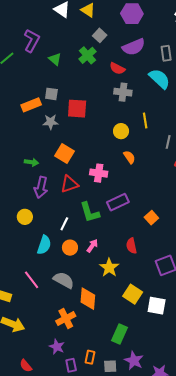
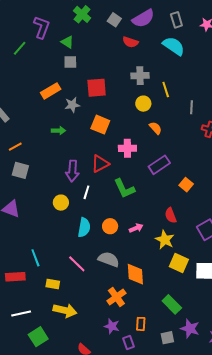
gray square: (100, 35) -> (114, 20), moved
green cross: (87, 55) -> (82, 14), moved
gray cross: (123, 92) -> (140, 76), moved
gray square: (51, 94) -> (70, 62), moved
orange square: (64, 154) -> (100, 125), moved
green arrow: (31, 162) -> (58, 131), moved
purple rectangle: (118, 202) -> (159, 165), moved
white line: (64, 224) -> (86, 192), moved
pink arrow: (92, 246) -> (136, 228), moved, turned 40
yellow star: (109, 268) -> (165, 240), moved
green rectangle: (119, 334) -> (172, 304), turned -60
orange rectangle: (90, 357) -> (141, 324), moved

